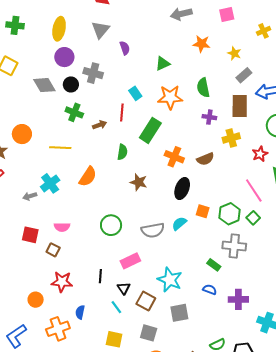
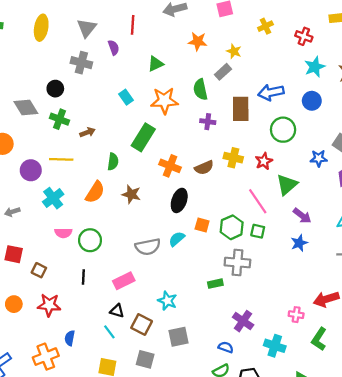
purple circle: (64, 57) -> (31, 170), moved
gray cross: (93, 73) -> (81, 63), moved
gray rectangle: (244, 75) -> (223, 72), moved
gray diamond: (44, 85) -> (26, 107), moved
red line: (122, 112) -> (133, 25), moved
yellow cross: (231, 138) -> (233, 158), moved, turned 30
yellow line: (60, 148) -> (61, 159), moved
orange semicircle: (88, 177) -> (95, 192), moved
cyan cross: (50, 183) -> (53, 198), moved
green square: (253, 218) -> (258, 231), turned -32
green circle: (111, 225) -> (90, 240), moved
pink semicircle: (62, 227) -> (63, 233), moved
green rectangle: (214, 265) -> (215, 284), turned -48
black line: (100, 276) -> (83, 277), moved
cyan star: (170, 280) -> (167, 301), size x0.7
black triangle: (124, 288) -> (117, 311), turned -40
blue semicircle: (210, 290) -> (226, 347), moved
purple cross: (238, 299) -> (243, 321), turned 36
orange circle: (36, 300) -> (14, 304), moved

